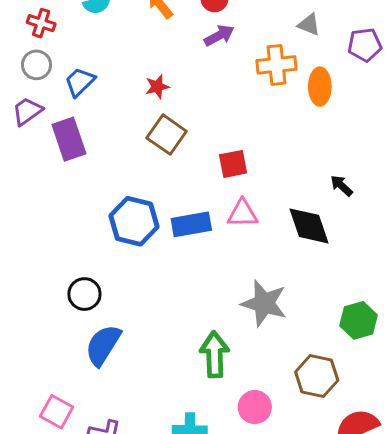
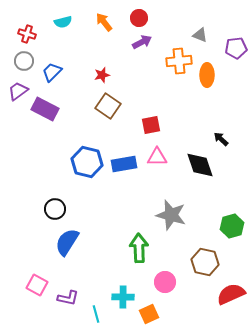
purple rectangle: (69, 139) -> (45, 109), turned -44

